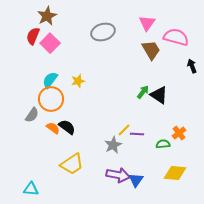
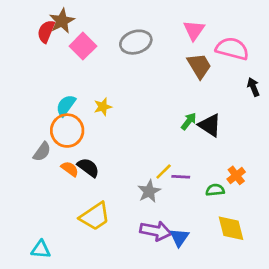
red semicircle: (33, 36) -> (46, 31), moved
pink square: (50, 43) -> (83, 46), moved
yellow diamond: (175, 173) -> (231, 228), turned 70

